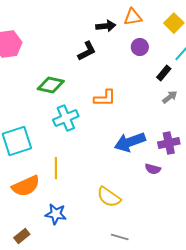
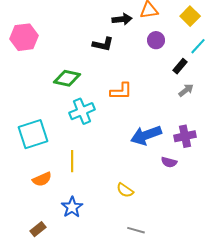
black L-shape: (87, 51) -> (103, 44), turned 40
orange semicircle: (26, 186) -> (42, 179), size x0.7
yellow semicircle: (109, 197) -> (125, 190), size x0.7
blue star: (56, 214) -> (72, 207), turned 30

